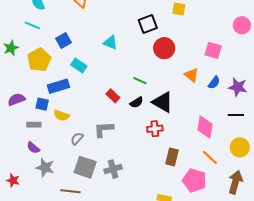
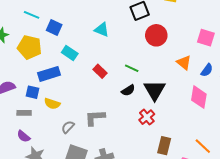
cyan line: (32, 25) -> (32, 15), moved
blue square: (63, 40) -> (54, 28), turned -35
yellow pentagon: (39, 60) -> (29, 47), turned -30
red rectangle: (113, 96) -> (100, 71), moved
black triangle: (163, 102) -> (155, 90), turned 30
pink diamond: (205, 127) -> (199, 97), moved
red cross: (155, 129) -> (147, 117), turned -35

